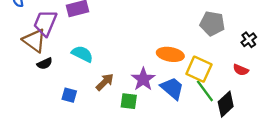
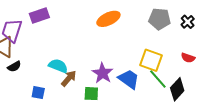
black cross: (249, 40) -> (188, 22), moved
cyan semicircle: (82, 54) -> (58, 66), moved
orange ellipse: (170, 54) -> (108, 19), moved, turned -30

